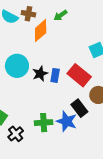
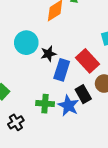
blue rectangle: (55, 75) -> (62, 70), moved, size x1.5
black cross: (16, 134) -> (16, 122), moved

